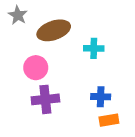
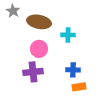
brown ellipse: (54, 30) -> (39, 22), turned 30
pink circle: (36, 68) -> (39, 49), moved

